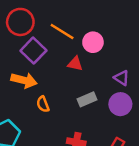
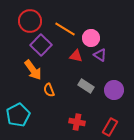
purple triangle: (122, 78) -> (100, 55), moved
orange arrow: (24, 80) -> (33, 70), turned 40
gray rectangle: (87, 99) -> (86, 86), turned 56

